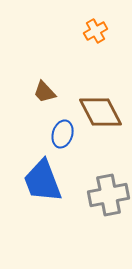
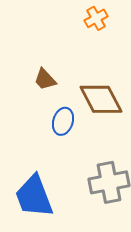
blue trapezoid: (43, 181) -> (34, 196), moved

